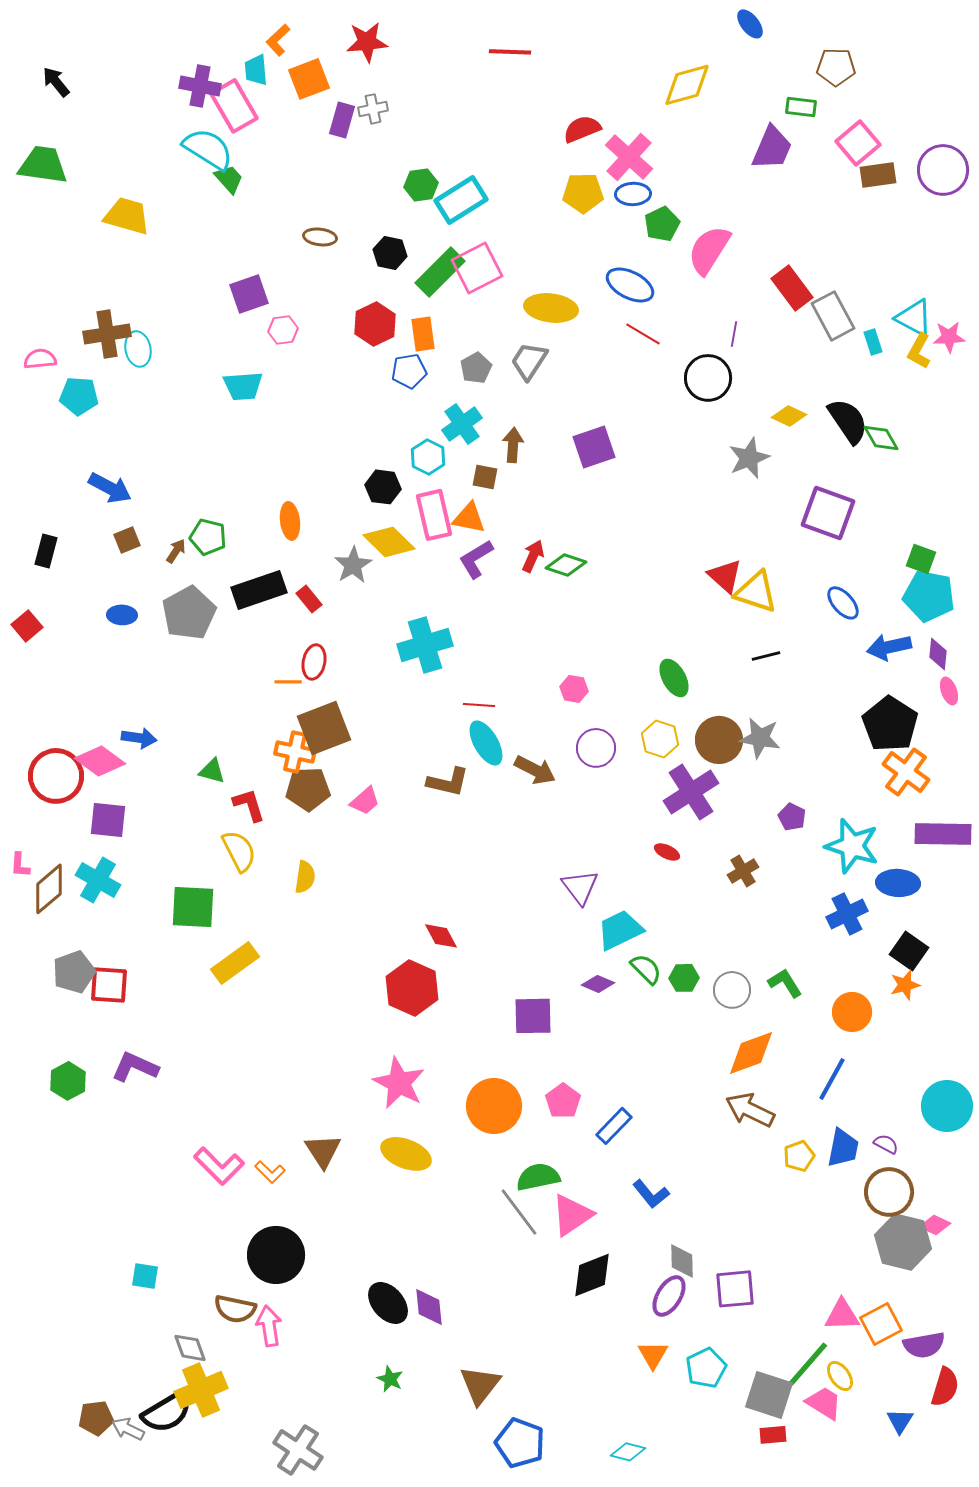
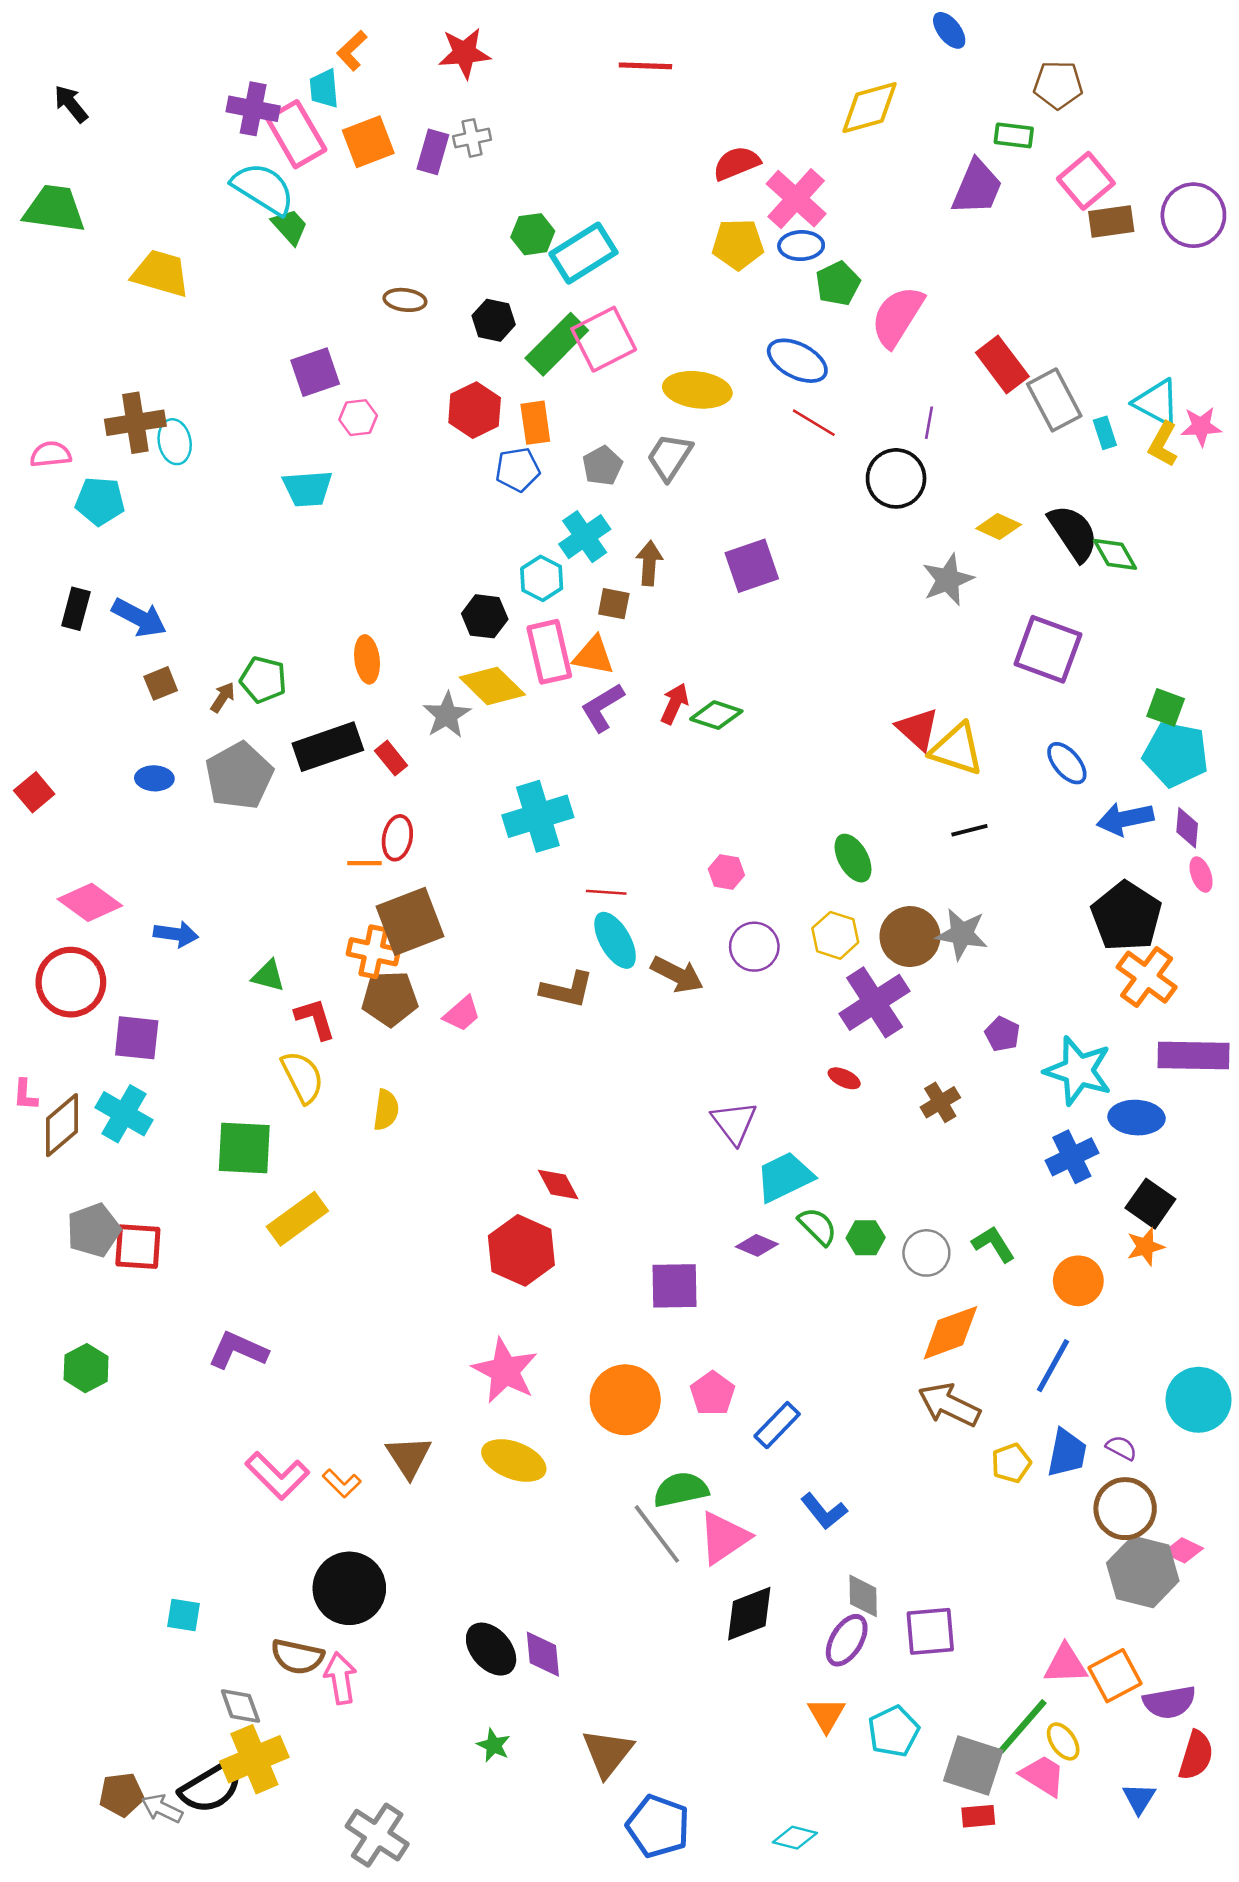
orange square: (309, 79) -> (368, 142), moved
black rectangle: (46, 551) -> (76, 609), moved
pink diamond: (100, 761) -> (90, 902), moved
purple L-shape: (135, 1067) -> (238, 1350), moved

